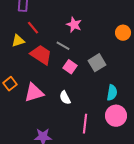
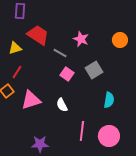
pink star: (74, 25) -> (81, 39), moved
red line: (33, 28) -> (17, 72), moved, turned 72
red trapezoid: (41, 55) -> (38, 35), moved
pink circle: (116, 116) -> (109, 136), moved

